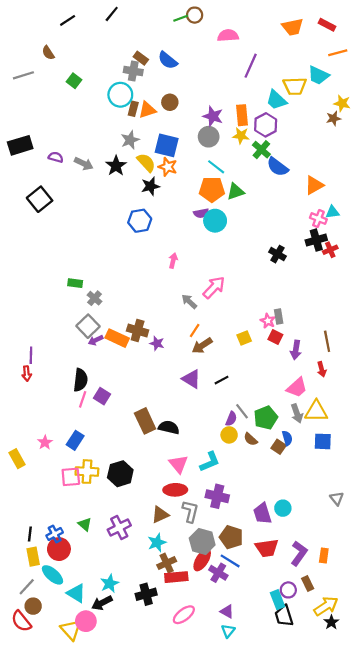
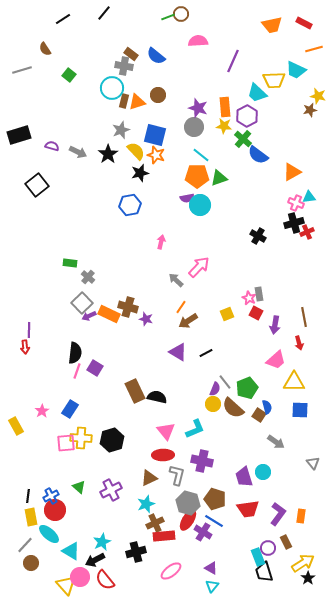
pink semicircle: (228, 36) -> (198, 41), moved
gray arrow: (297, 413) -> (276, 442), moved, turned -36
brown semicircle: (251, 439) -> (233, 408), size x1.6
red semicircle: (21, 621) -> (105, 580), moved

